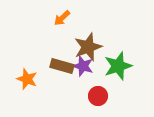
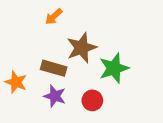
purple star: (83, 66) -> (55, 96), moved

